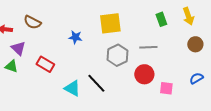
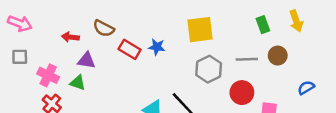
brown circle: (195, 44) -> (278, 56), moved
purple triangle: (18, 48) -> (86, 60), turned -35
red rectangle: (45, 64) -> (130, 49), moved
blue semicircle: (196, 78) -> (306, 88), moved

